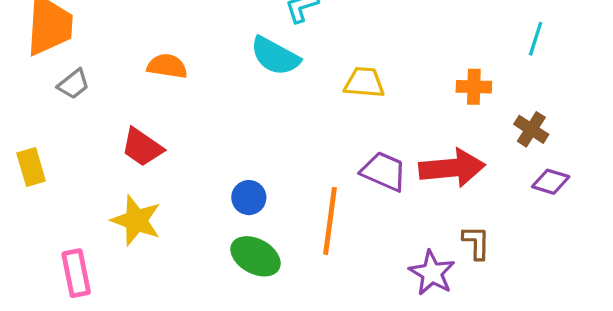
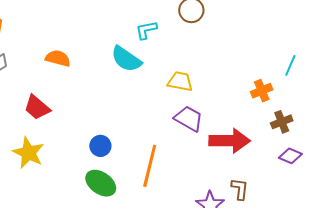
orange cross: (474, 87) -> (262, 91), moved, turned -30
brown cross: (531, 129) -> (282, 122), turned 30
purple trapezoid: (384, 171) -> (189, 119), moved

